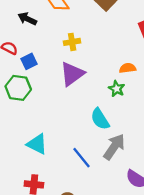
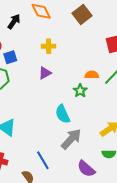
black arrow: (27, 19) -> (14, 22), turned 91
purple triangle: (72, 74) -> (45, 73), size x0.6
blue line: (81, 158) -> (43, 160), moved

